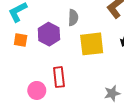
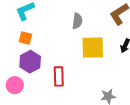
purple hexagon: (49, 34) -> (30, 62), moved
pink circle: (37, 90) -> (15, 85), moved

